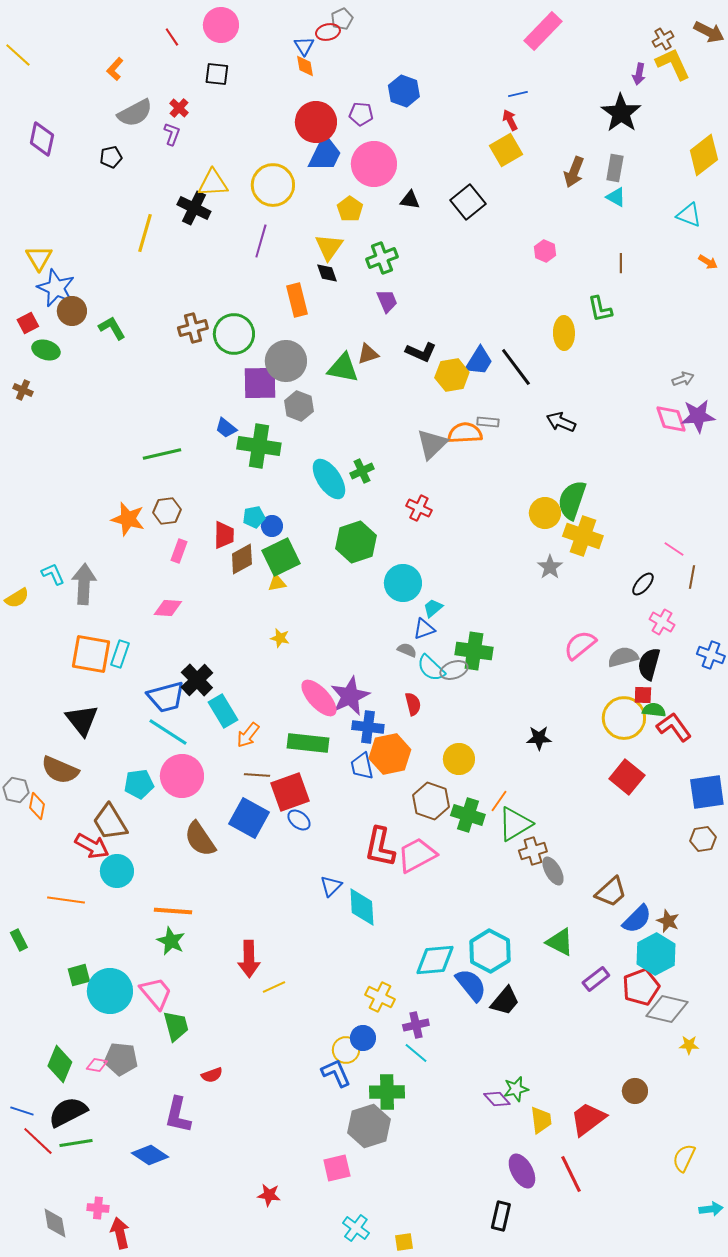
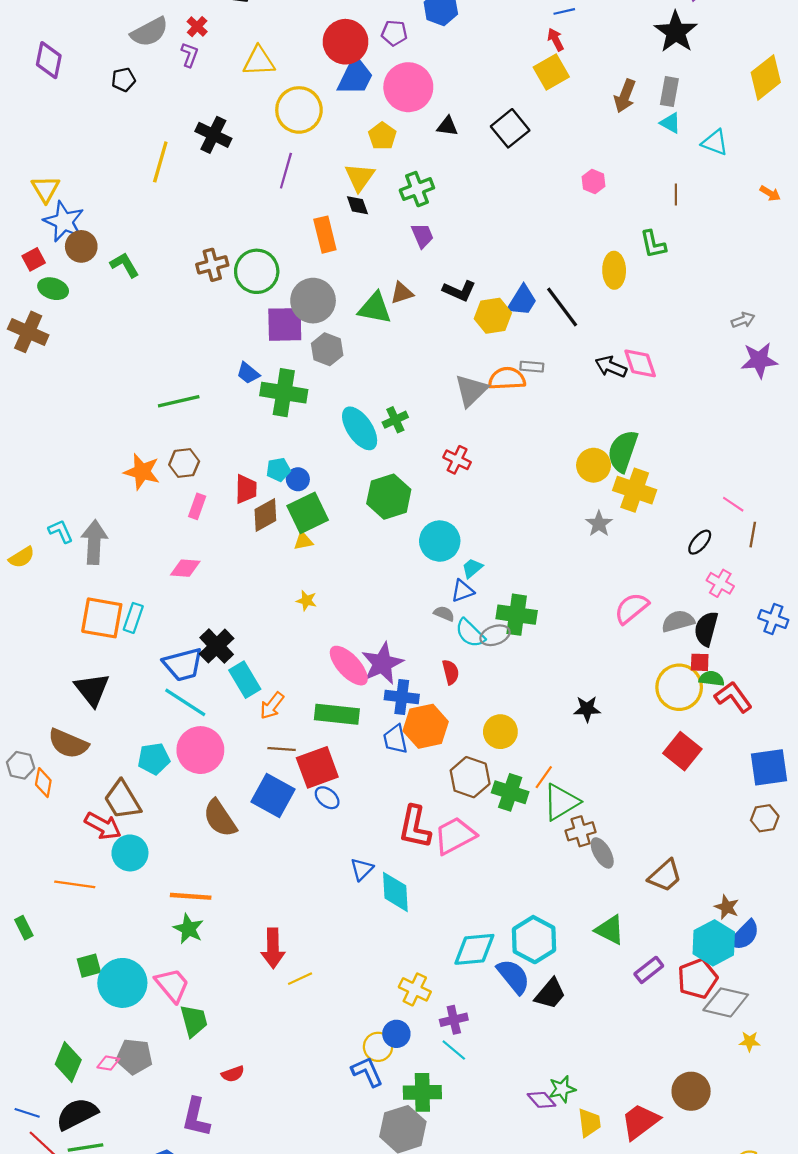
yellow triangle: (213, 183) -> (259, 61), moved
cyan triangle: (689, 215) -> (715, 142), moved
brown cross: (23, 390) -> (28, 332), size x1.8
pink diamond: (671, 419) -> (640, 363), moved
blue semicircle: (637, 919) -> (744, 935), moved
brown circle: (635, 1091) -> (691, 1091), size x1.4

